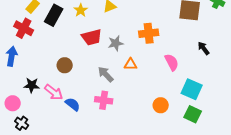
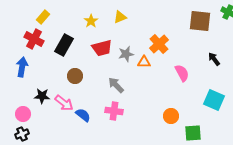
black rectangle: (54, 15) -> (64, 45), moved
orange cross: (149, 33) -> (159, 44), turned -36
orange triangle: (131, 64) -> (144, 62), moved
cyan square: (192, 89) -> (214, 100), moved
green square: (193, 114) -> (193, 133), moved, turned -30
black cross: (22, 123) -> (22, 134), moved, turned 32

